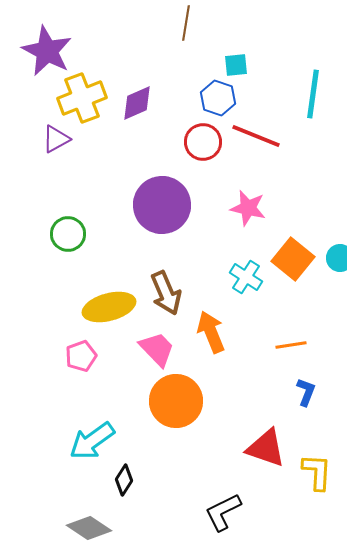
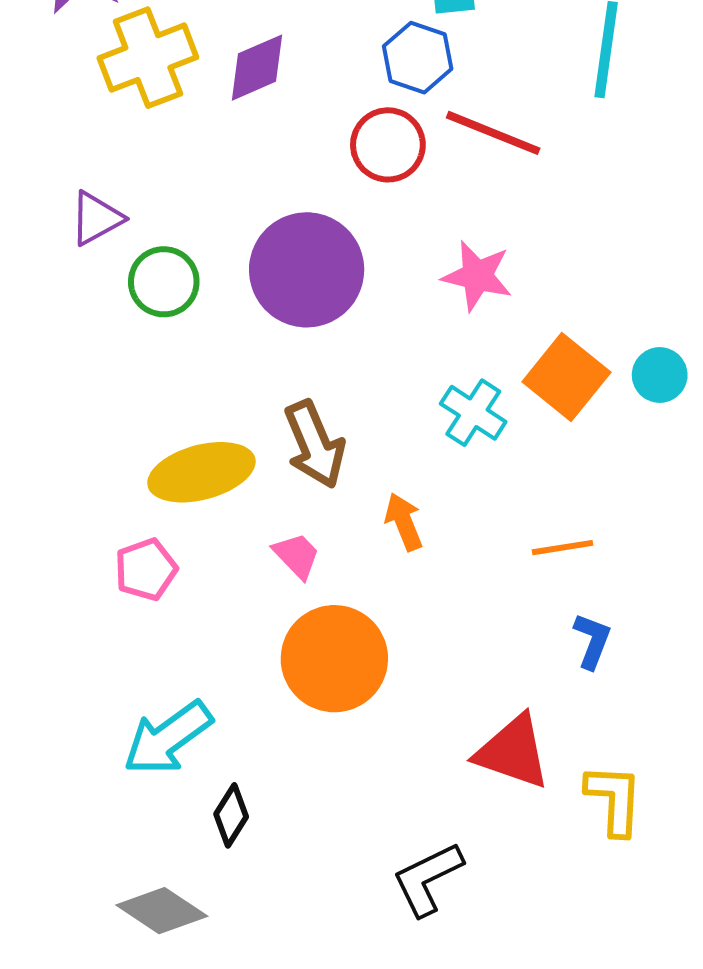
purple triangle: (56, 139) -> (96, 218), moved
green circle: (68, 234) -> (164, 282), moved
orange arrow: (211, 332) -> (404, 522), size x0.7
pink trapezoid: (157, 349) -> (297, 556), size x0.7

